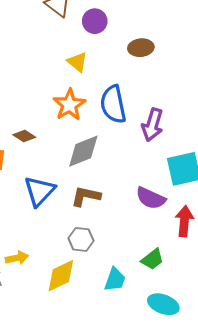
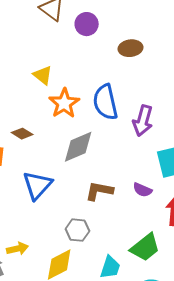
yellow triangle: (77, 62) -> (43, 75), moved
brown L-shape: (86, 196) -> (99, 191), moved
purple semicircle: (151, 198) -> (142, 190), size x0.7
green trapezoid: (152, 259) -> (145, 247), size x1.4

